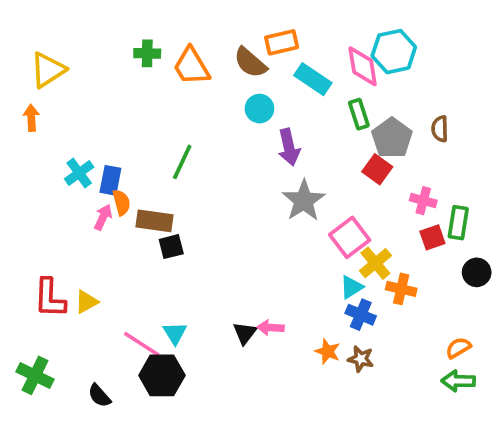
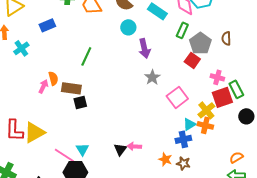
green rectangle: (359, 114) -> (182, 30), turned 42
cyan cross: (79, 173) -> (21, 48), moved
blue rectangle: (110, 180) -> (47, 25), moved, turned 56
gray star: (304, 201) -> (152, 77), size x0.7
green rectangle: (458, 223) -> (236, 89), turned -36
red square: (432, 237) -> (222, 97), size x1.5
yellow cross: (375, 263) -> (206, 110), moved
cyan triangle: (352, 287) -> (189, 124), moved
yellow triangle: (86, 302) -> (34, 132), size x1.6
blue cross: (361, 315) -> (183, 139), turned -35

